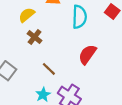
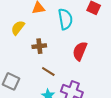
brown cross: (35, 37) -> (39, 46), moved, turned -32

